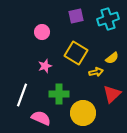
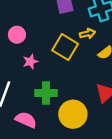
pink circle: (42, 32) -> (17, 35), moved
yellow arrow: (96, 72) -> (87, 34), moved

